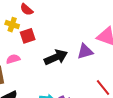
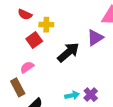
yellow cross: (12, 25) -> (46, 25), moved

